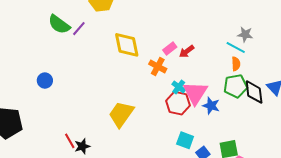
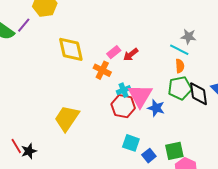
purple line: (79, 29) -> (24, 25), moved
cyan cross: (179, 87) -> (124, 90), turned 32

